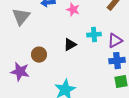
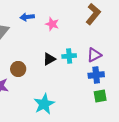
cyan cross: (94, 35) -> (69, 56), moved

